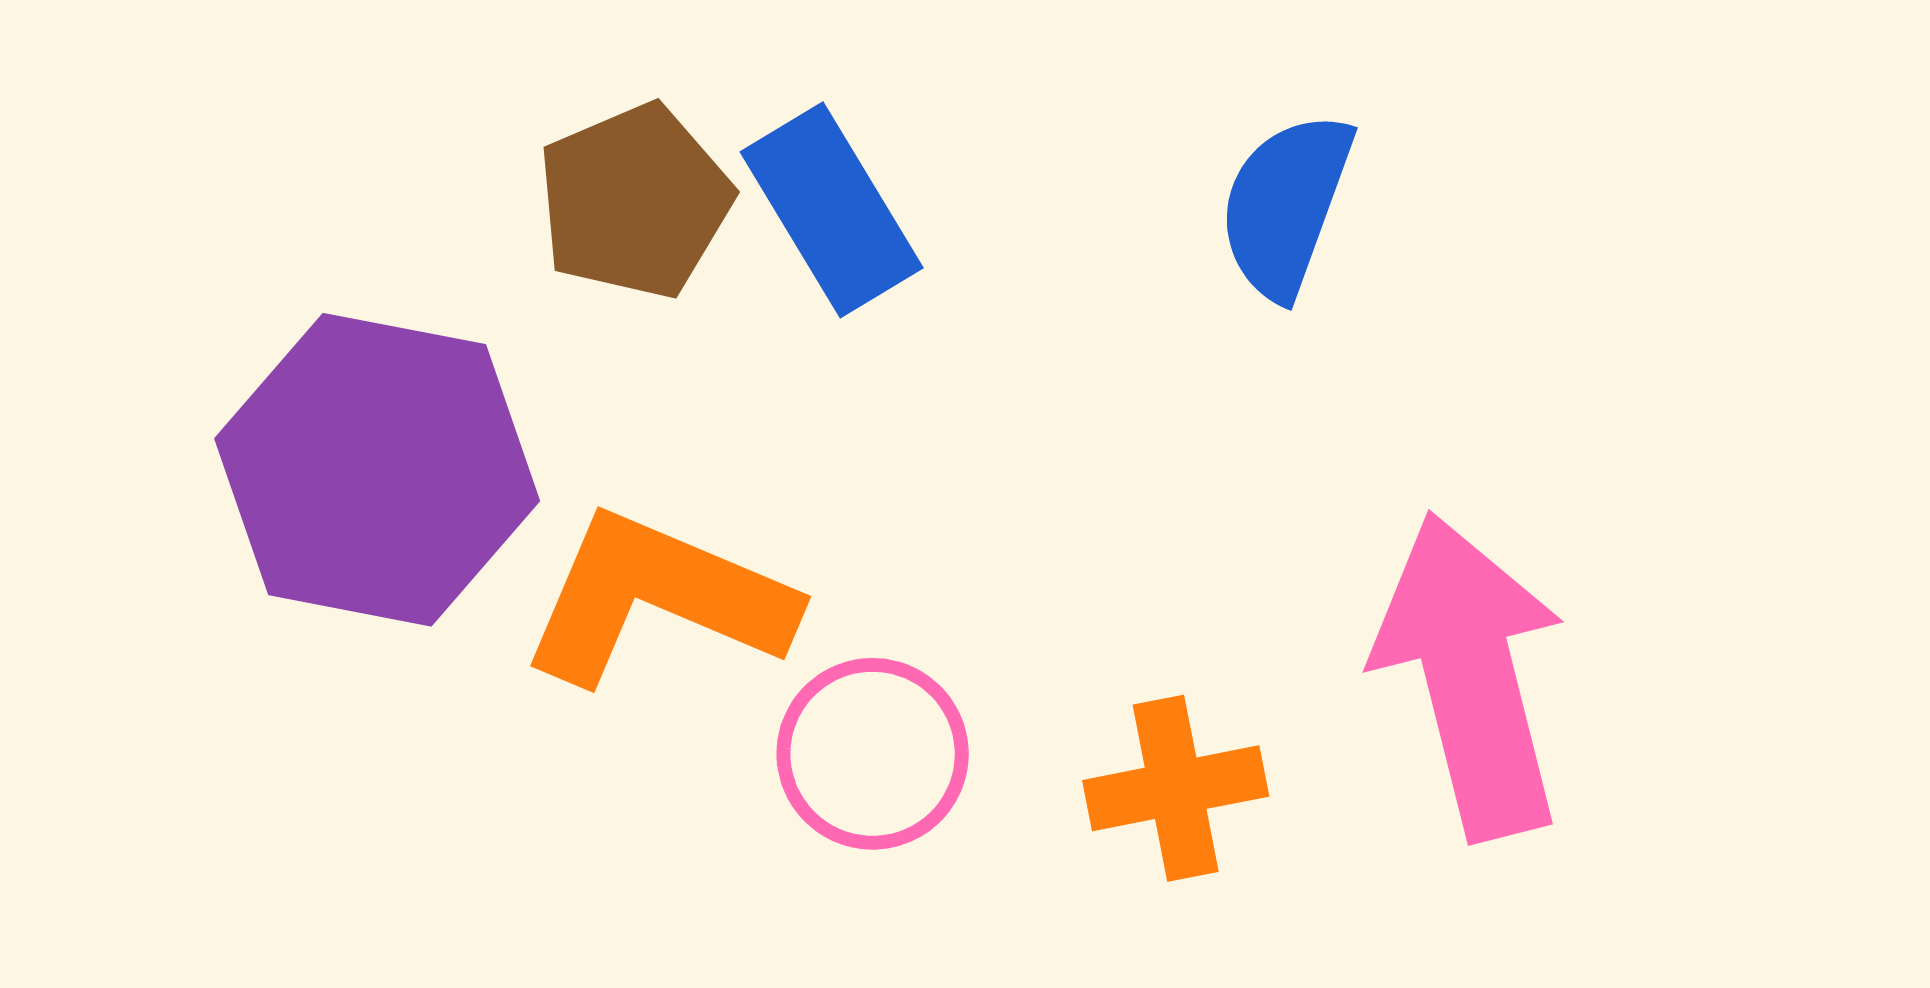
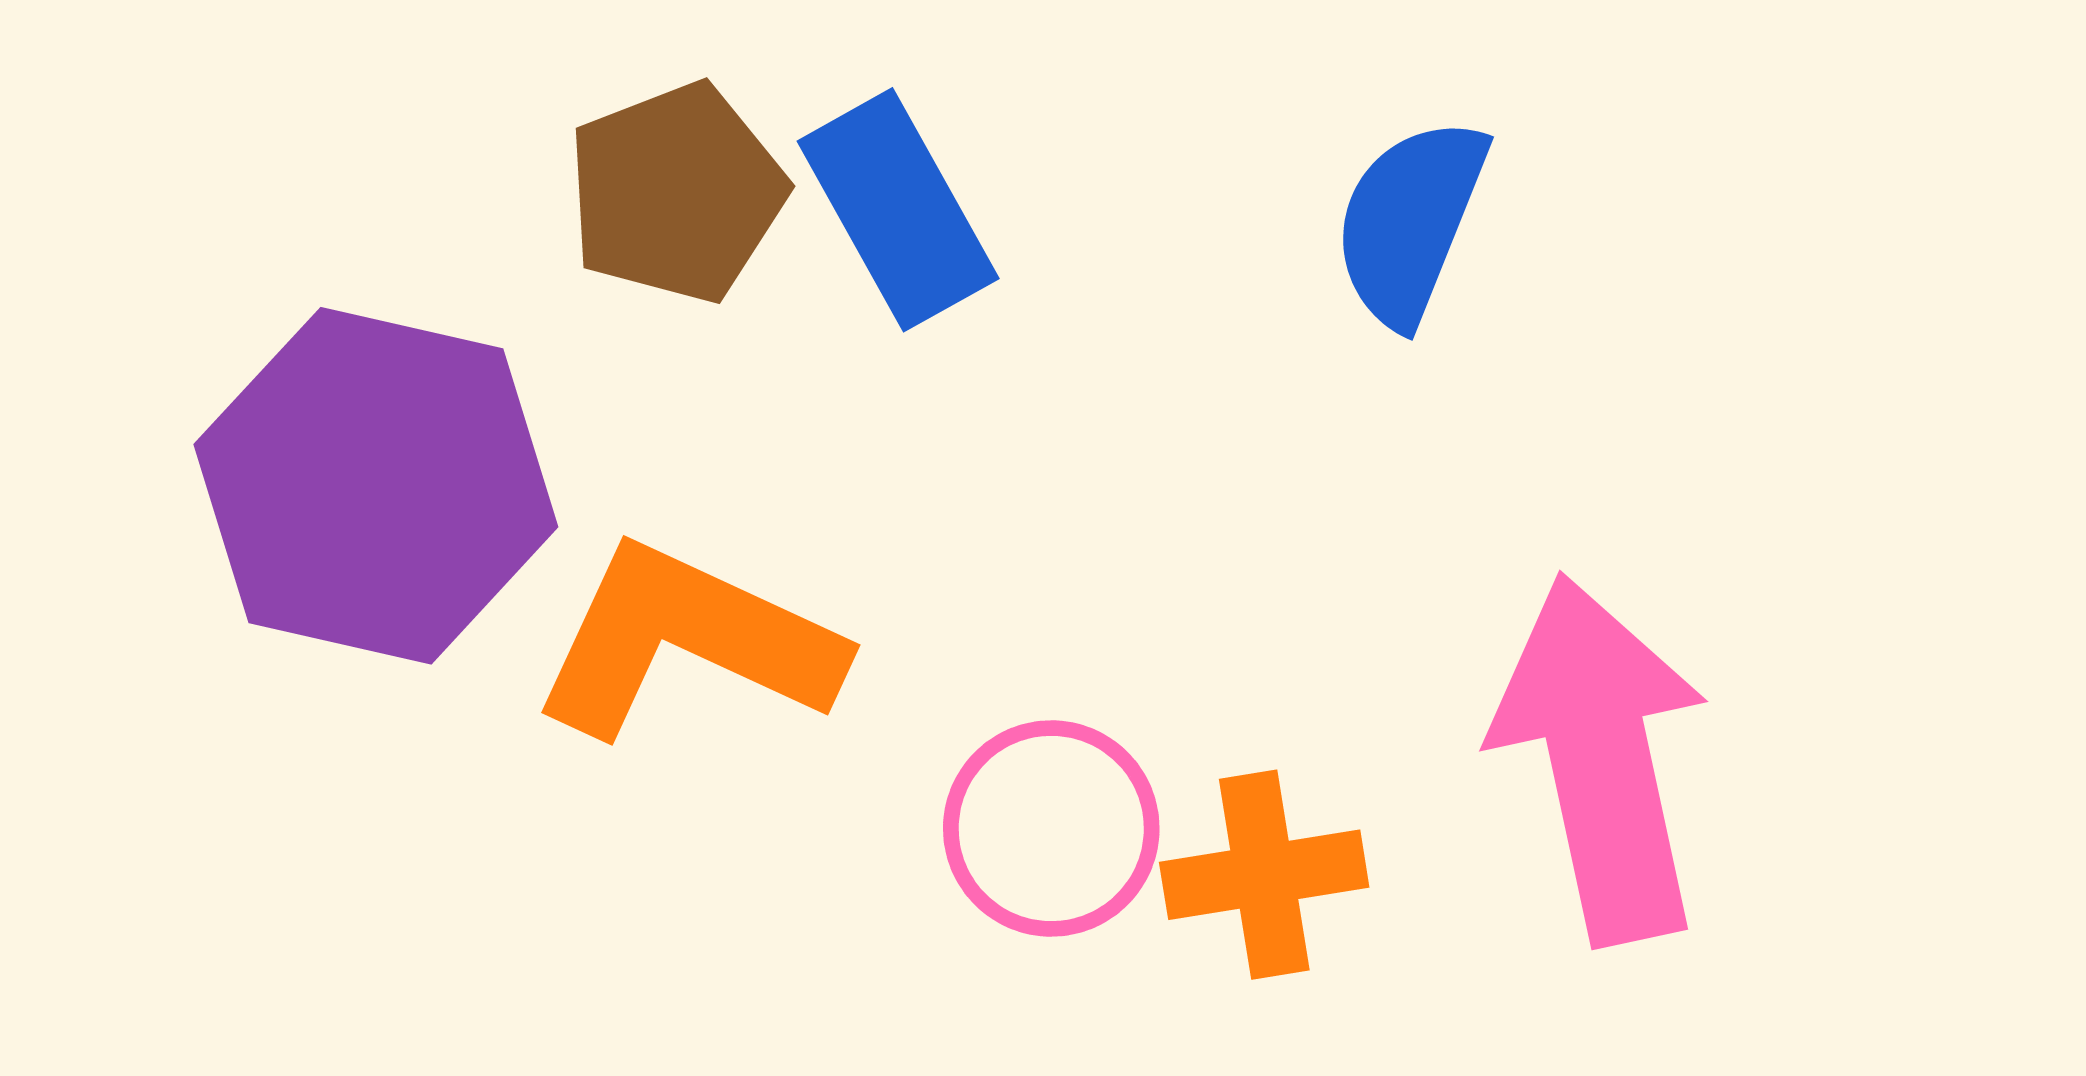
pink circle: (873, 754) -> (1051, 828), moved

